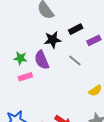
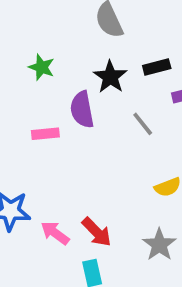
black star: (53, 40) -> (110, 77), turned 30
green star: (20, 58) -> (42, 67), moved

